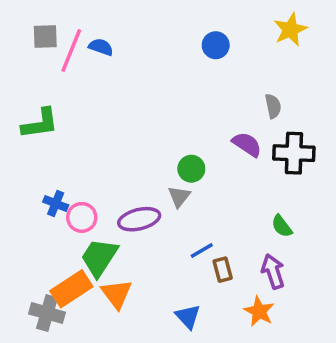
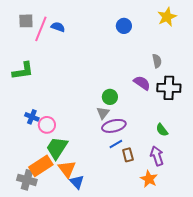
purple ellipse: (139, 219) -> (114, 126), moved
blue triangle: (188, 317) -> (77, 182), moved

